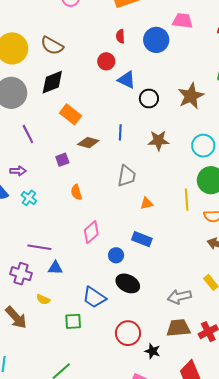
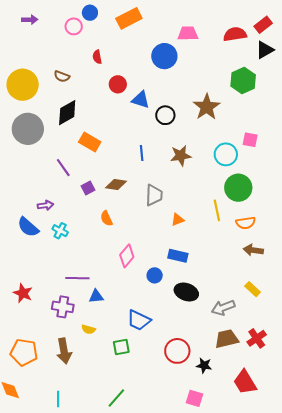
red semicircle: (120, 36) -> (97, 57), moved
brown semicircle: (52, 46) -> (62, 76), size x0.7
purple line: (28, 134) -> (63, 168), moved
brown diamond: (88, 143) -> (116, 185), moved
black ellipse: (128, 283) -> (186, 292), moved
brown arrow: (16, 317) -> (64, 351), turned 40

